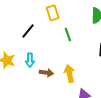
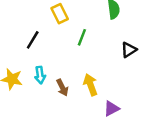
green line: (68, 34) -> (82, 37), turned 48
brown arrow: (46, 73) -> (62, 88), turned 64

